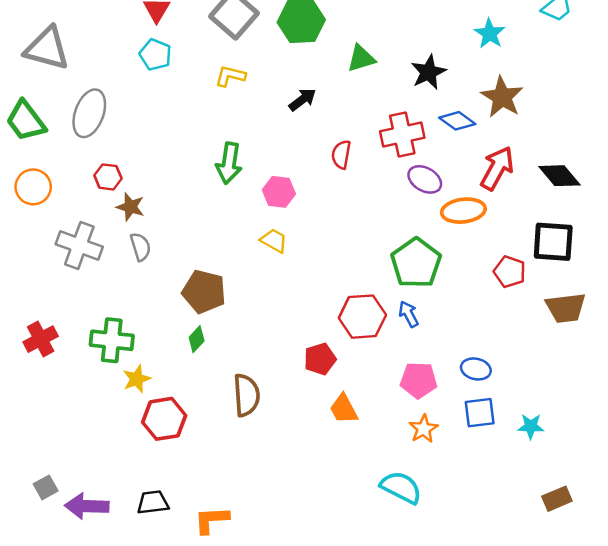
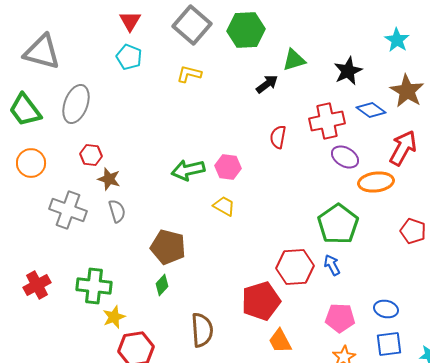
black arrow: (303, 100) -> (267, 84), moved
green arrow: (229, 163) -> (188, 170), moved, turned 68
red pentagon: (320, 359) -> (261, 301), size x1.5

